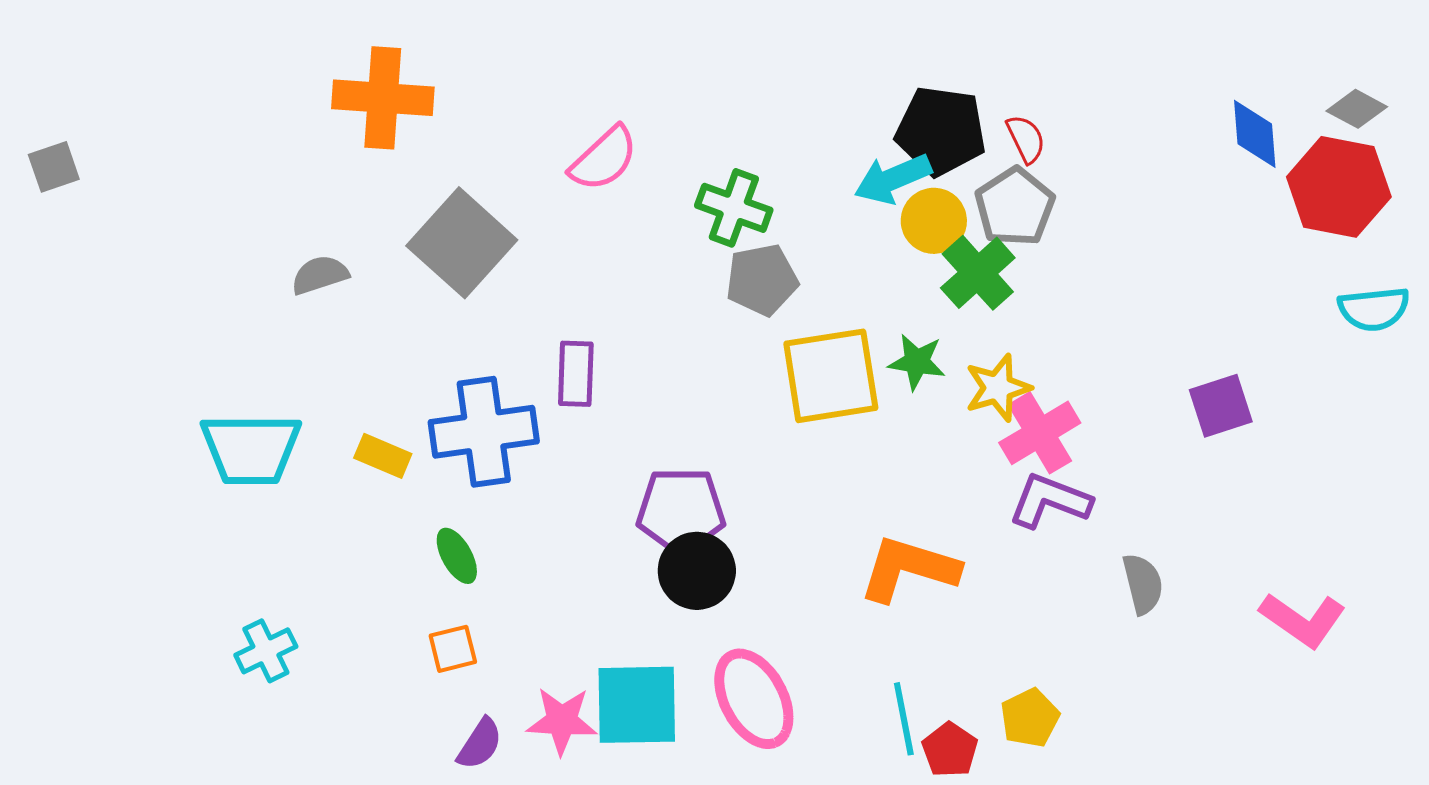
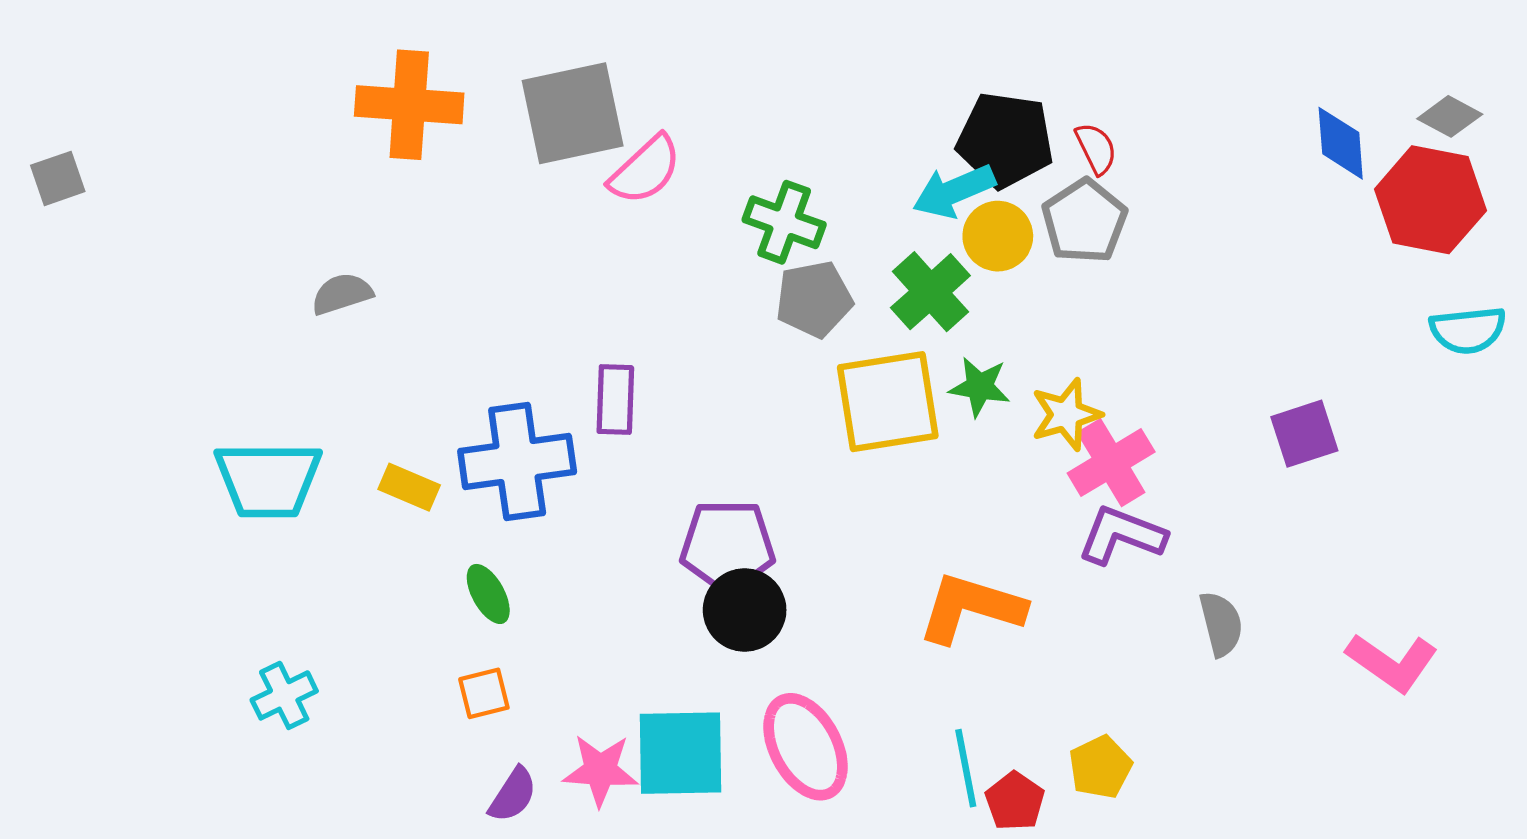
gray square: (462, 243) -> (573, 113), moved, turned 36
green cross: (978, 273) -> (930, 292), moved

